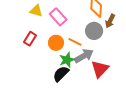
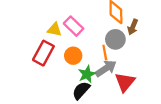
yellow triangle: (36, 11) -> (54, 30), moved
red rectangle: (30, 39) -> (43, 53), size x1.5
orange line: (75, 42) -> (105, 53), moved, turned 56

